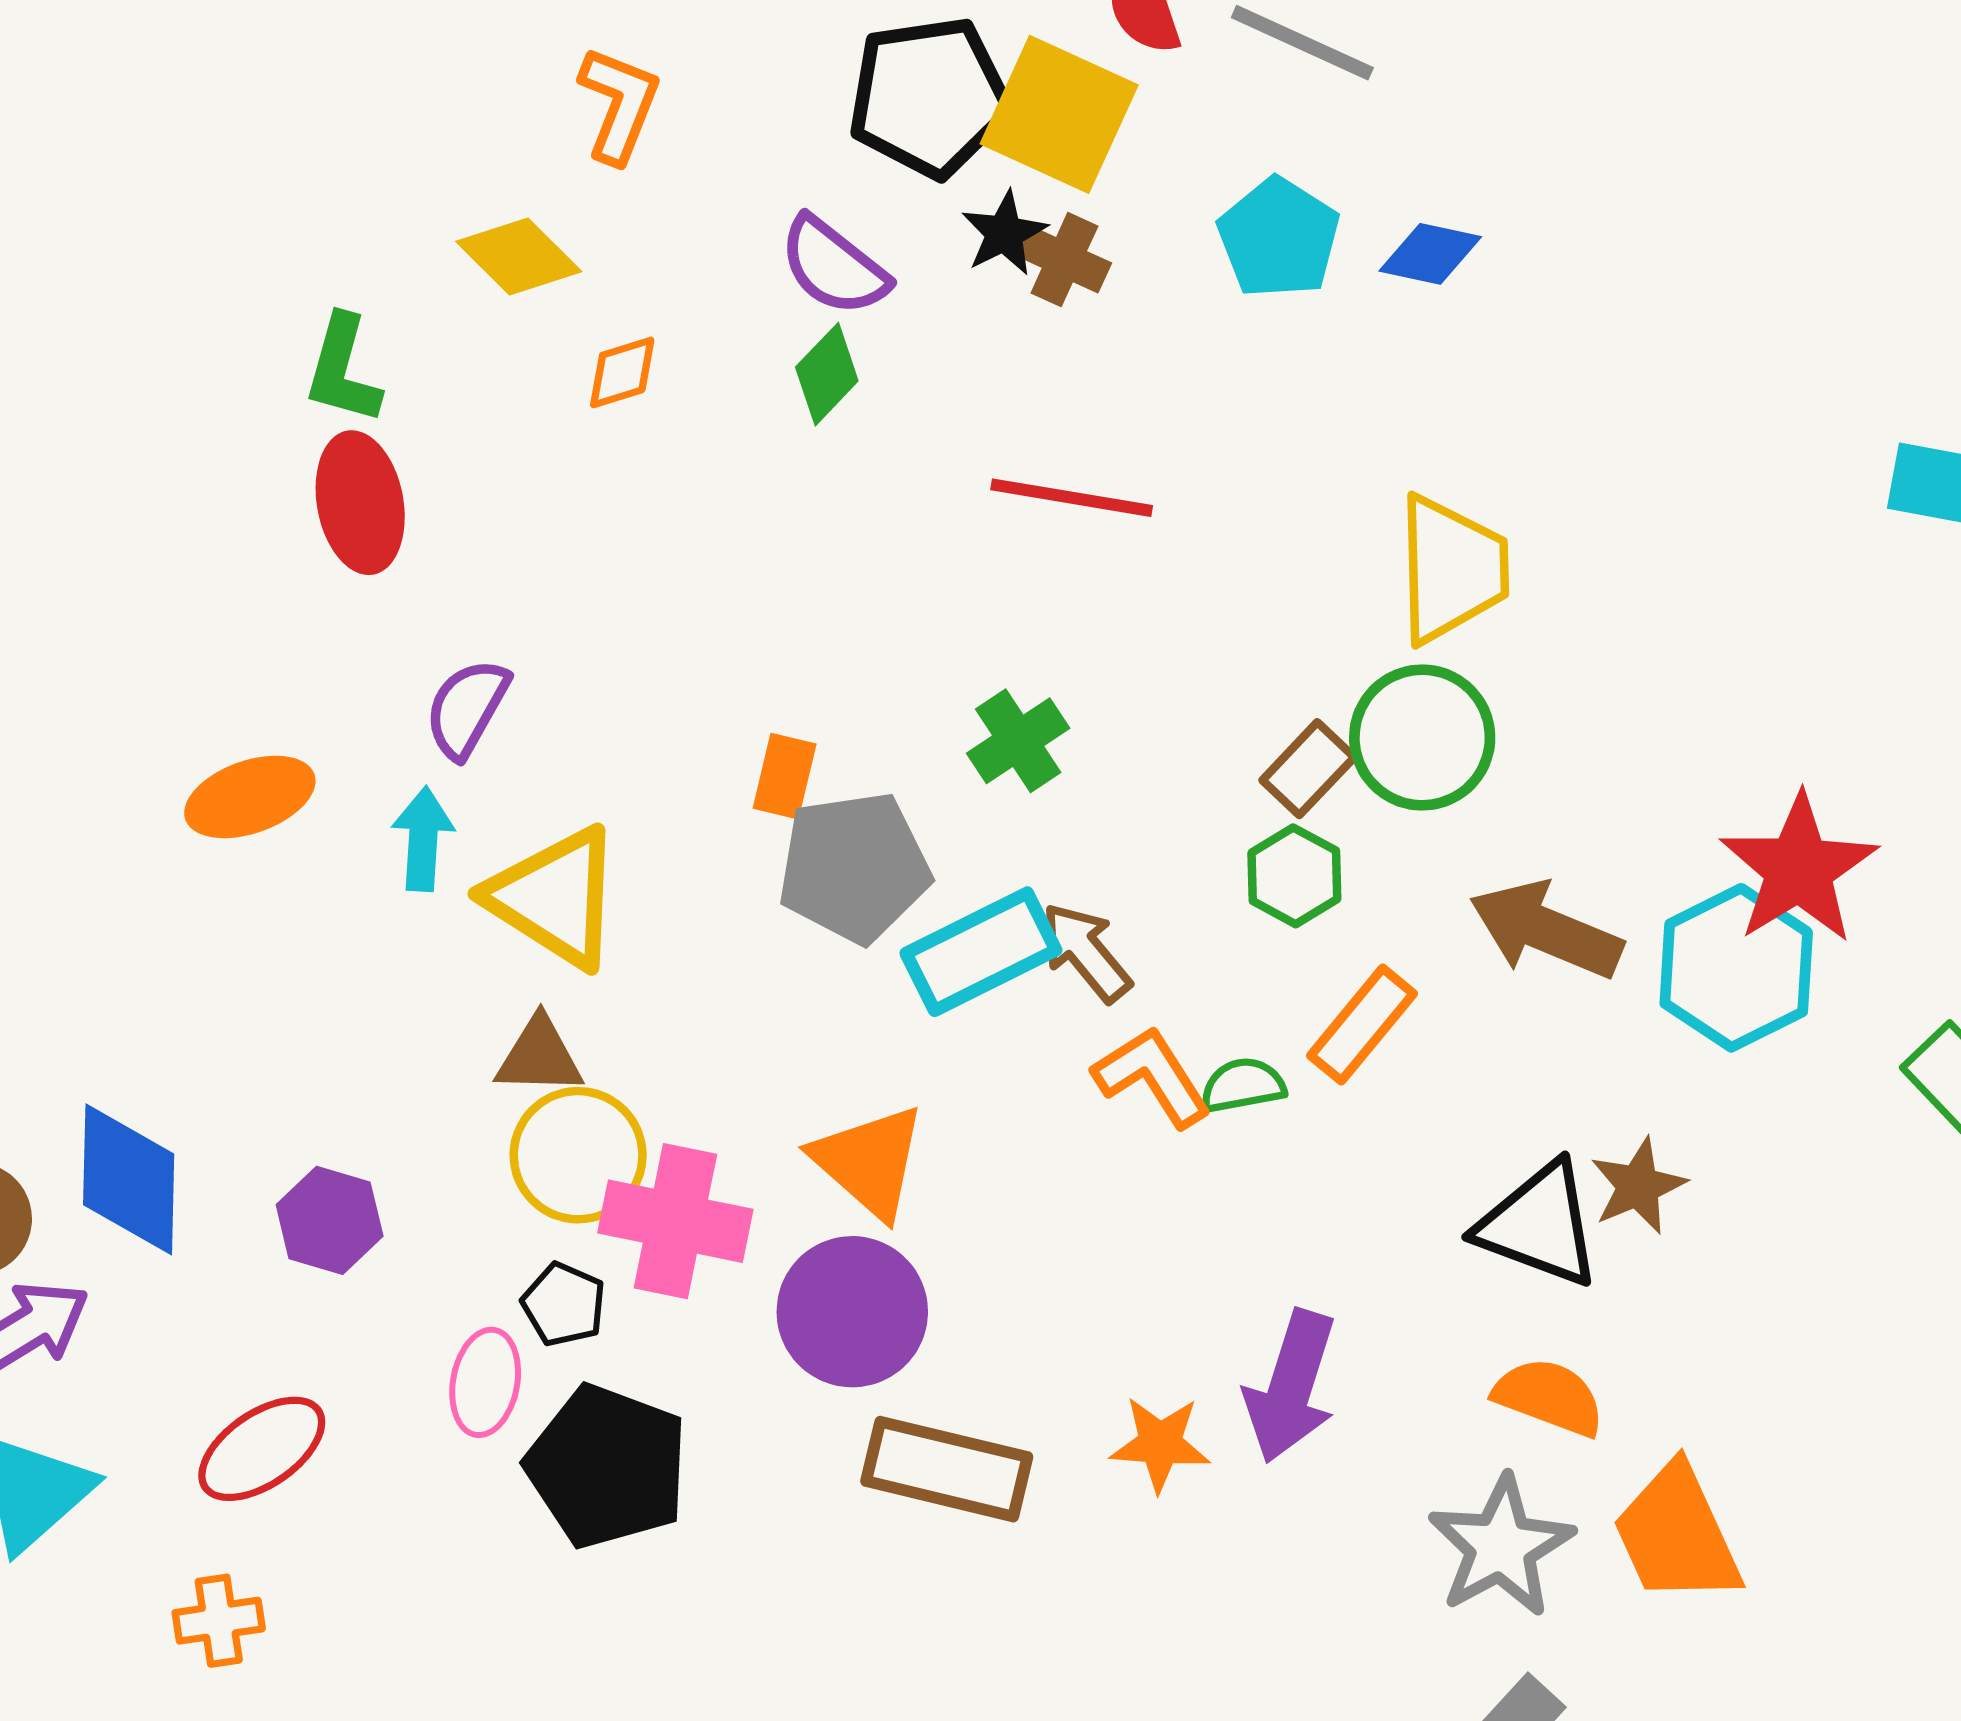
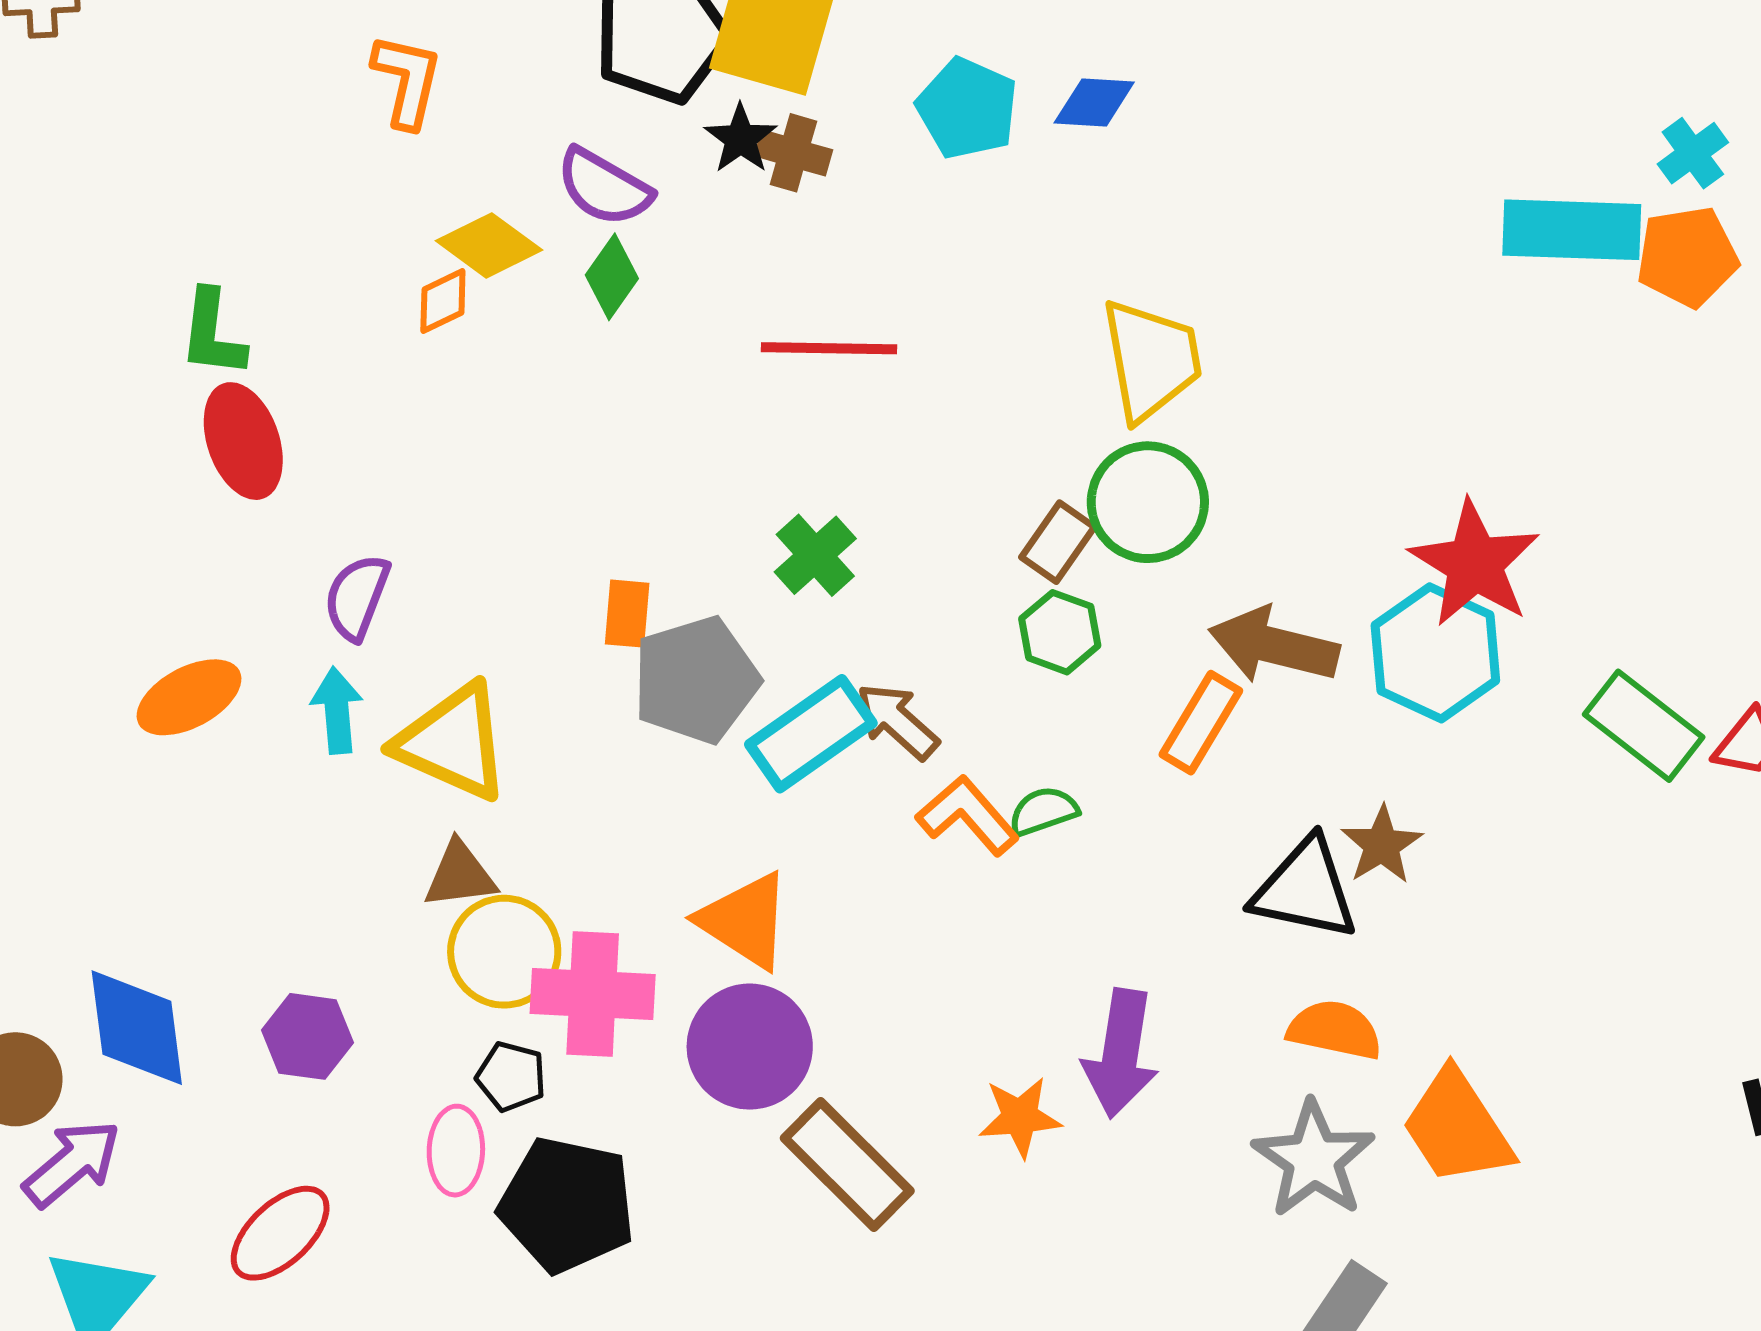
yellow diamond: (519, 256) -> (489, 245), moved
orange rectangle: (1362, 1025) -> (1201, 723), moved
brown rectangle: (947, 1469) -> (847, 1164), turned 40

